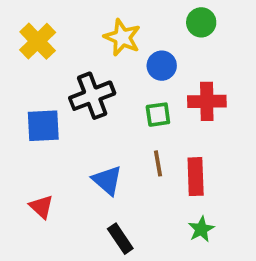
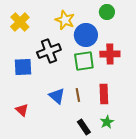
blue circle: (162, 66) -> (86, 35), size x1.5
green square: (158, 115) -> (84, 61), size x1.5
brown line: (158, 163) -> (78, 95), moved
black rectangle: (120, 239) -> (84, 127), moved

